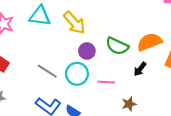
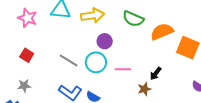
yellow arrow: (74, 23) -> (93, 15), turned -55
green semicircle: (117, 46) -> (133, 19), moved
black arrow: (140, 69) -> (156, 74), moved

